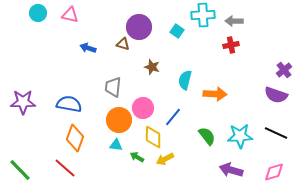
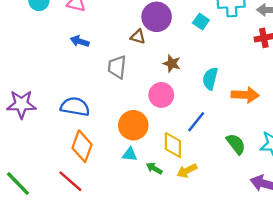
blue arrow: (88, 48) -> (80, 41), moved
gray trapezoid: (113, 87) -> (117, 67), moved
pink circle: (143, 108) -> (161, 95), moved

